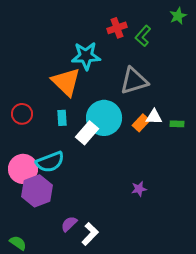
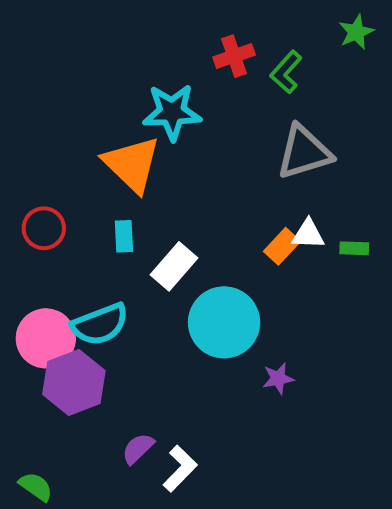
gray triangle: (134, 81) -> (304, 152), moved
cyan circle: (104, 118) -> (224, 322), moved

